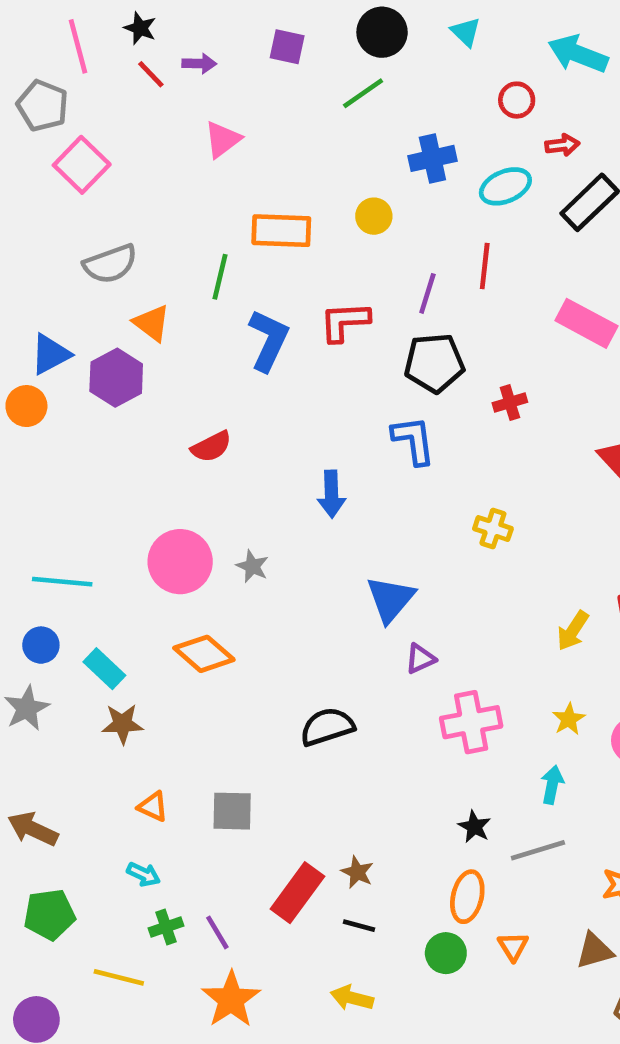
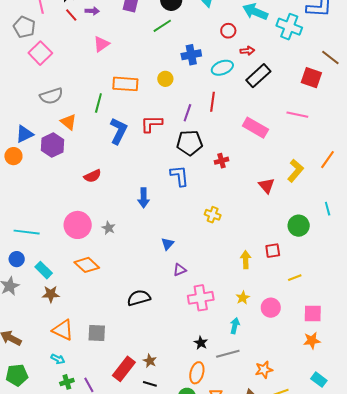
blue triangle: (391, 599) -> (168, 244), size x0.6
yellow arrow: (573, 631) -> (246, 260), turned 144
orange triangle: (153, 807) -> (63, 330), size x1.6

